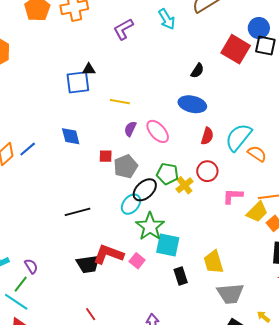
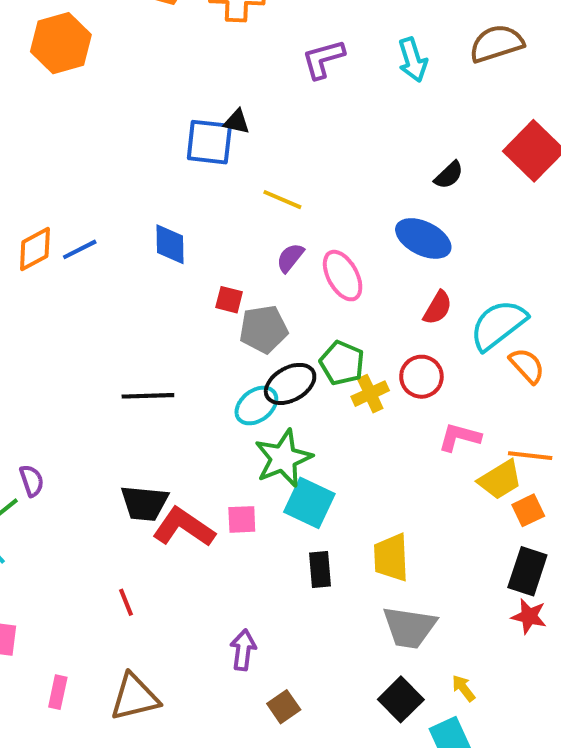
red L-shape: (108, 254) -> (184, 527), moved
pink square: (137, 261) -> (242, 519), turned 35

